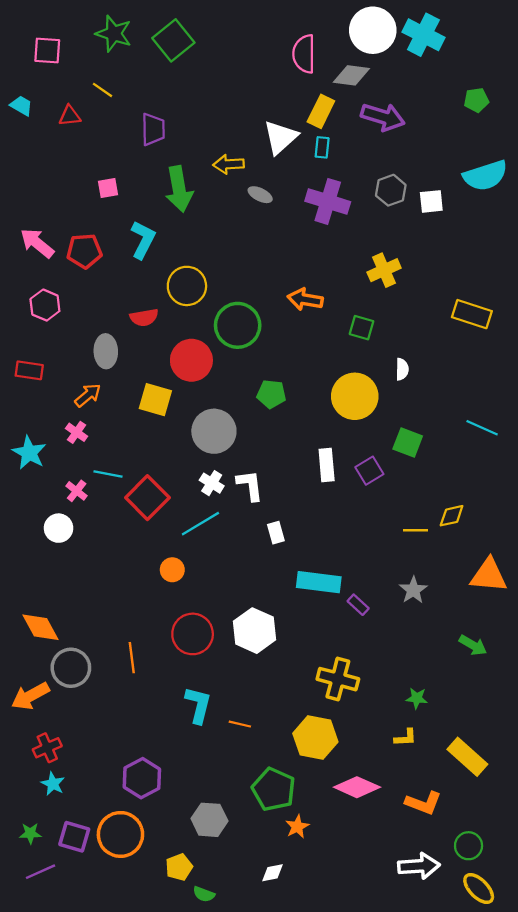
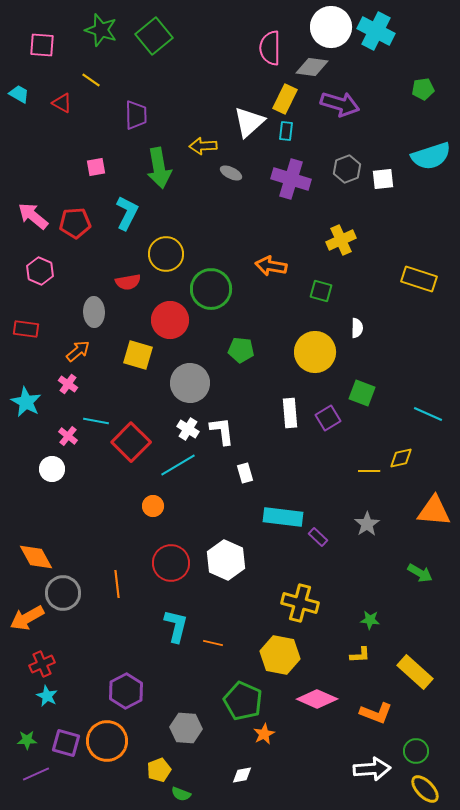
red triangle: (70, 116) -> (62, 103), turned 35
cyan line: (482, 428) -> (428, 414), moved

